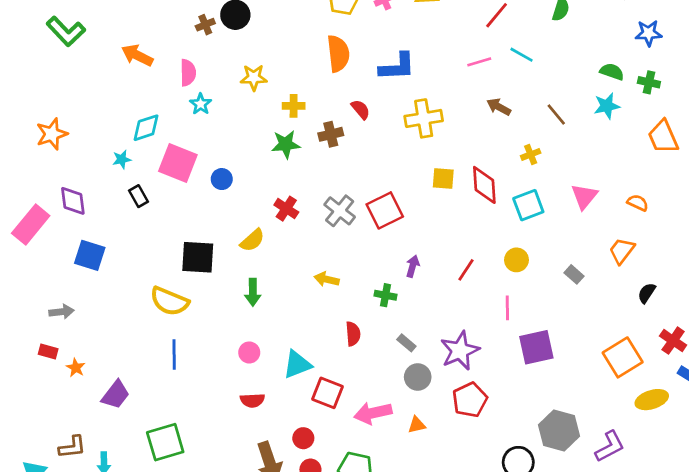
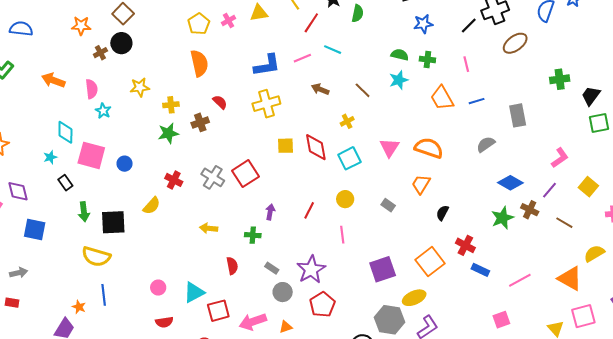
blue L-shape: (397, 67) -> (267, 65), moved
cyan diamond: (146, 128) -> (65, 132), turned -65
orange semicircle: (638, 203) -> (429, 148), size x1.8
green arrow: (253, 292) -> (84, 212), moved
purple square: (536, 347) -> (383, 269), moved
orange star: (76, 368) -> (79, 307), moved
red square: (328, 393) -> (218, 311), turned -30
yellow ellipse: (652, 400) -> (414, 298), moved

